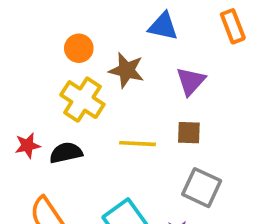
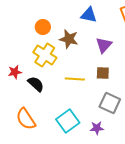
red star: (27, 145) -> (15, 72), moved
black semicircle: (66, 153) -> (36, 84), turned 54

